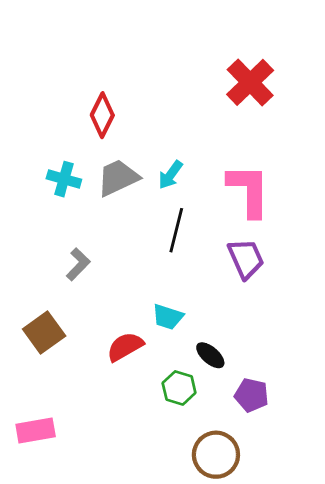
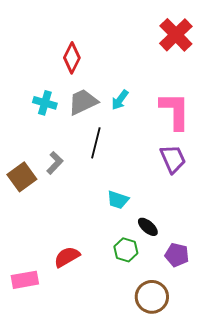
black line: (176, 230) -> (96, 143), moved
brown square: (44, 333) -> (22, 177), moved
red semicircle: (125, 347) -> (67, 257), moved

